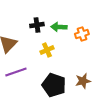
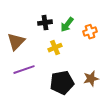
green arrow: (59, 27) -> (67, 25), turned -56
black pentagon: (54, 85) -> (62, 83), turned -30

